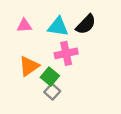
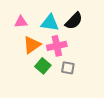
orange triangle: (29, 66) -> (32, 45), moved
gray square: (52, 92) -> (68, 68), moved, turned -32

